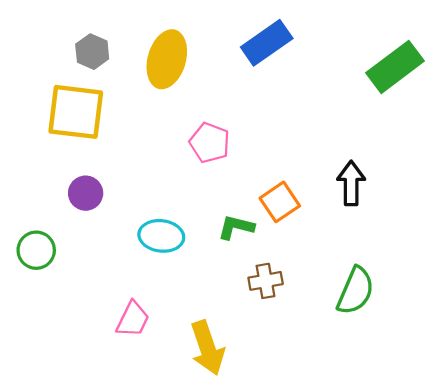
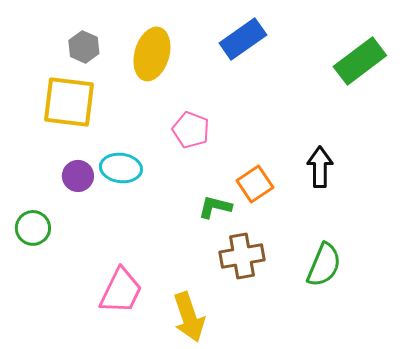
cyan ellipse: (161, 236) -> (121, 168), moved
brown cross: (266, 281) -> (242, 256), size x1.4
pink trapezoid: (133, 319) -> (121, 291), size x1.4

